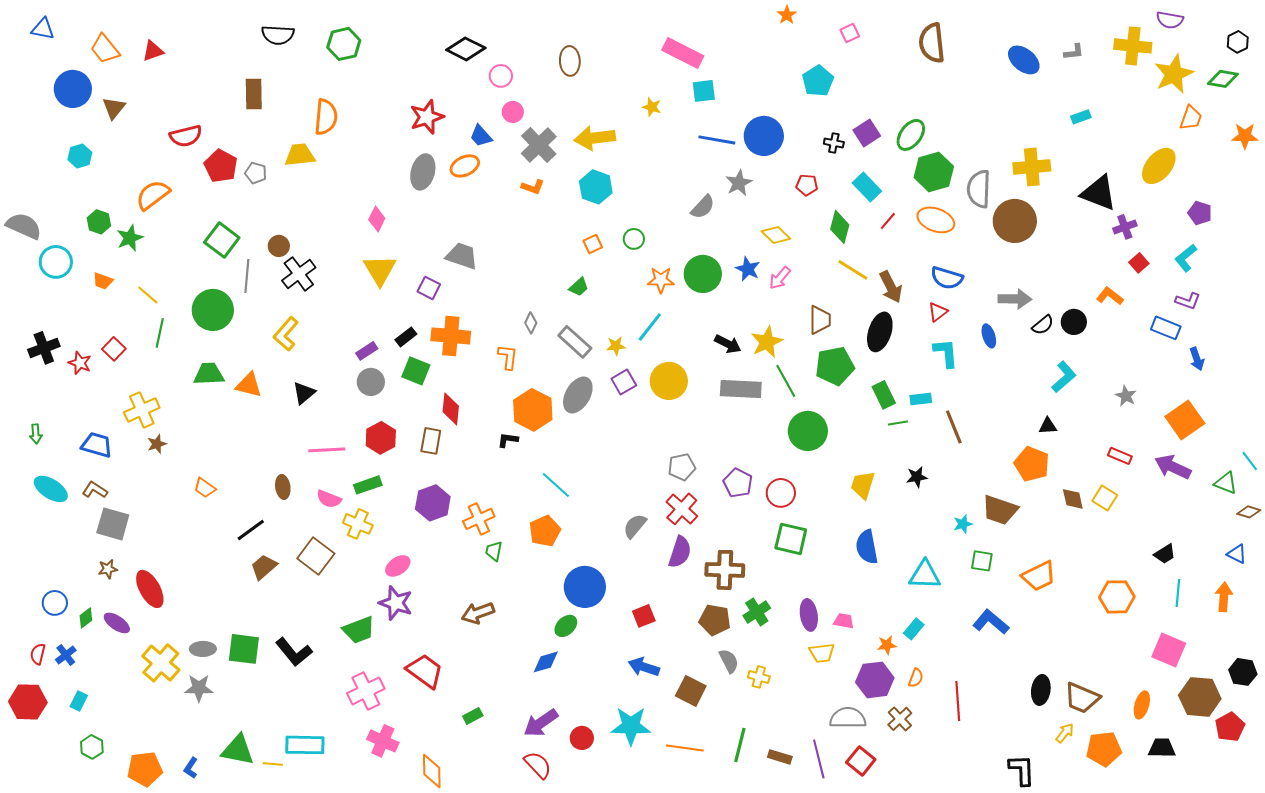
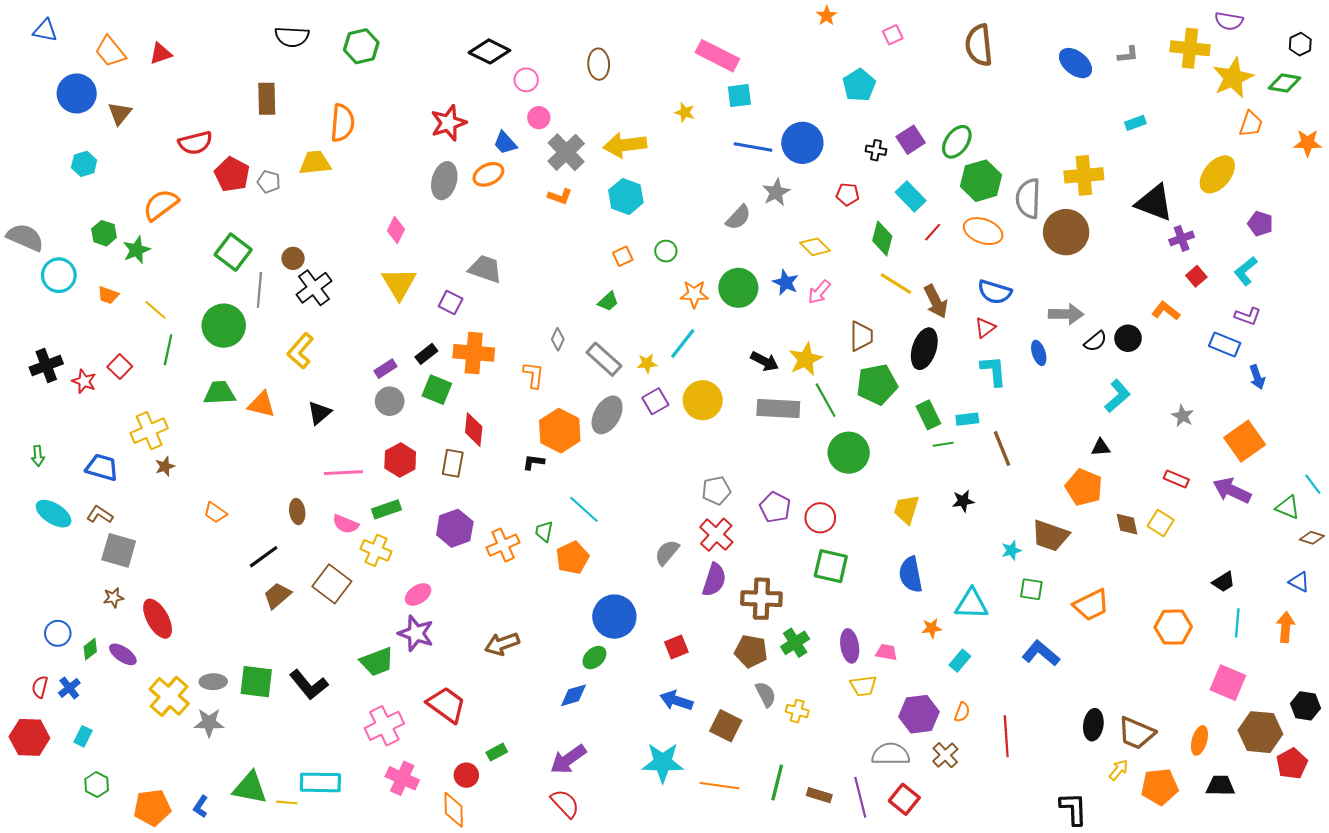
green trapezoid: (494, 551) -> (544, 531), moved
orange star: (887, 645) -> (932, 628), moved
red circle: (582, 738) -> (466, 775), moved

